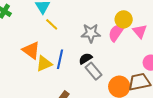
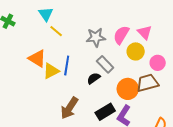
yellow circle: (124, 19) -> (136, 51), moved
black semicircle: (85, 59) -> (94, 78), moved
gray rectangle: (93, 71) -> (105, 64), moved

